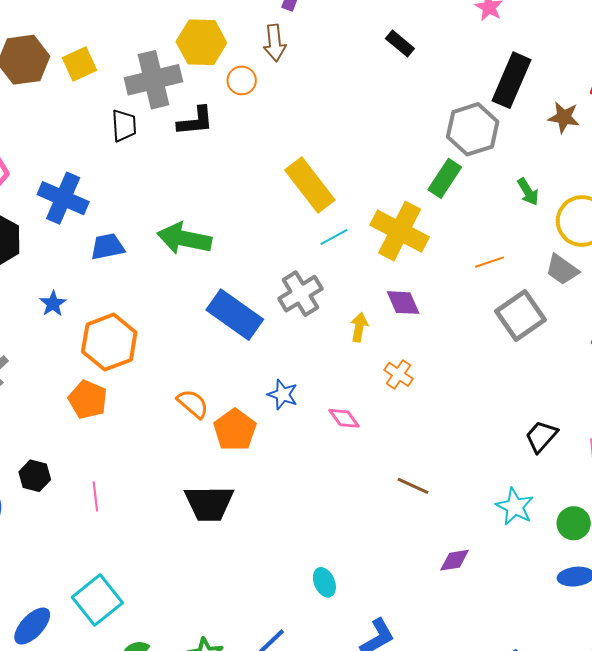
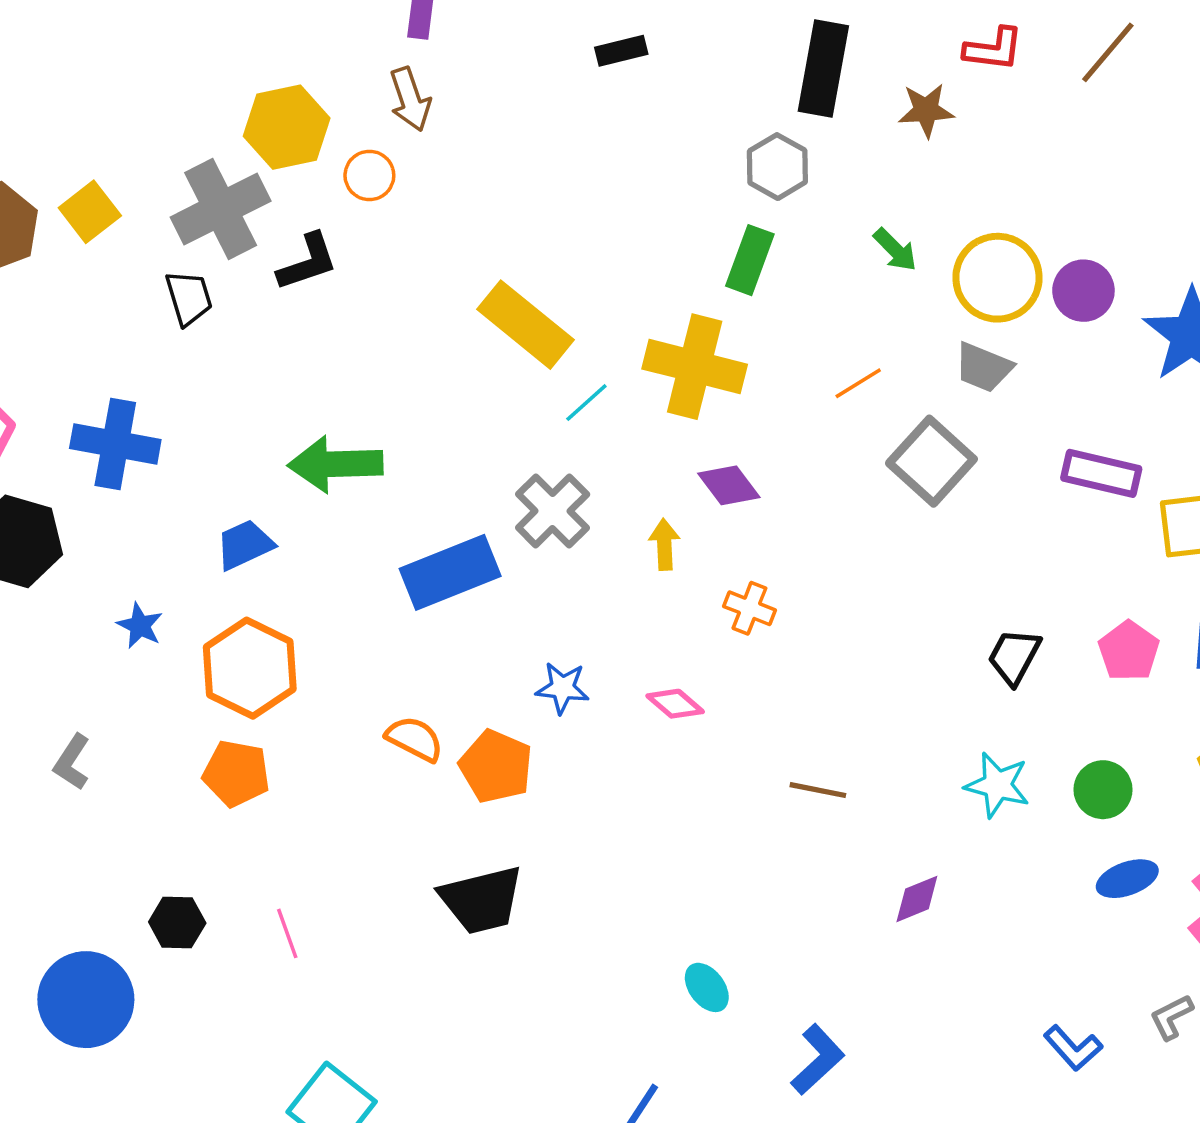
black rectangle: (400, 44) -> (621, 51), turned -40
gray hexagon: (473, 129) -> (777, 167), size x0.7
blue trapezoid: (108, 247) -> (245, 545), moved
blue rectangle: (235, 315) -> (450, 572), turned -44

